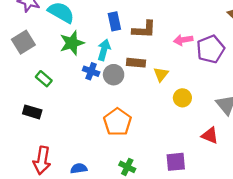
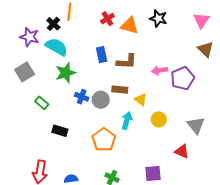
cyan arrow: (104, 50) -> (127, 121), moved
yellow triangle: (161, 74) -> (141, 100), turned -32
black rectangle: (32, 112) -> (60, 131), moved

